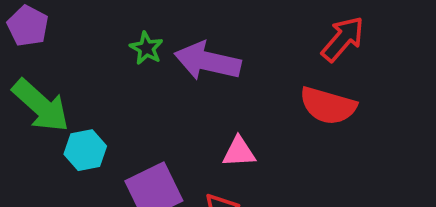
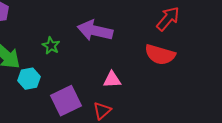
green star: (146, 48) -> (51, 46), moved

